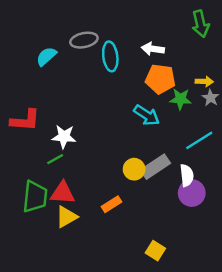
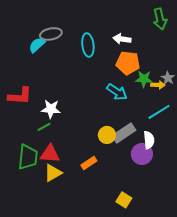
gray ellipse: (84, 40) -> (51, 34), moved
yellow arrow: (204, 81) -> (158, 85), moved
purple circle: (192, 193) -> (142, 154), moved

